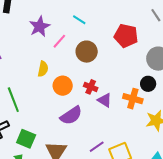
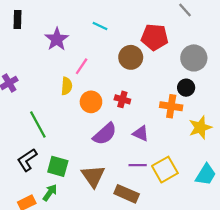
pink line: (59, 41) -> (82, 66), moved
brown circle: (87, 52) -> (131, 57), moved
purple triangle: (105, 100) -> (141, 133), moved
purple line: (97, 147) -> (138, 165), turned 42

